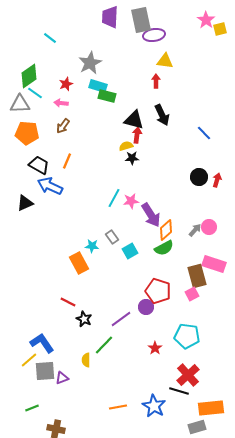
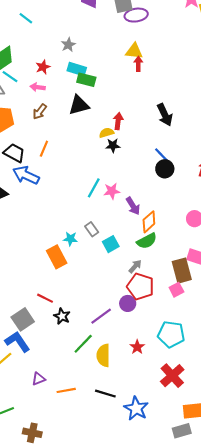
yellow triangle: (165, 61) -> (134, 51), moved
gray star: (90, 63) -> (68, 45), size x0.6
black arrow: (162, 115) -> (165, 115), moved
black triangle: (134, 120) -> (79, 105), moved, turned -30
blue line: (204, 133) -> (162, 155), moved
black circle: (199, 177) -> (165, 169), moved
purple arrow: (151, 215) -> (133, 206), size x0.7
gray arrow: (195, 230) -> (135, 266), moved
yellow semicircle: (86, 360) -> (103, 355), moved, size x1.5
gray square: (45, 371) -> (23, 319), moved, turned -30
black line: (179, 391) -> (105, 394), moved
orange line: (118, 407) -> (66, 390), moved

